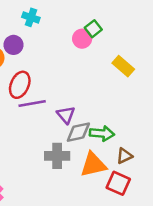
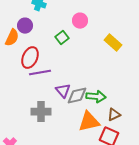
green square: (93, 29) -> (62, 38), moved
purple triangle: (66, 115) -> (63, 91), moved
gray cross: (57, 156) -> (41, 112), moved

